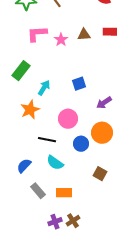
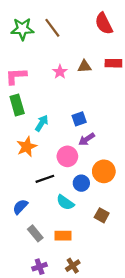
pink L-shape: (37, 34) -> (16, 76), moved
green rectangle: (21, 71) -> (17, 105), turned -54
purple arrow: (104, 103) -> (87, 139), moved
black line: (47, 140) -> (45, 179), turned -30
cyan semicircle: (55, 163) -> (65, 202), moved
purple cross: (55, 222) -> (40, 267), moved

